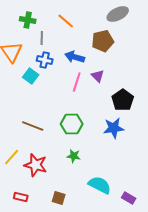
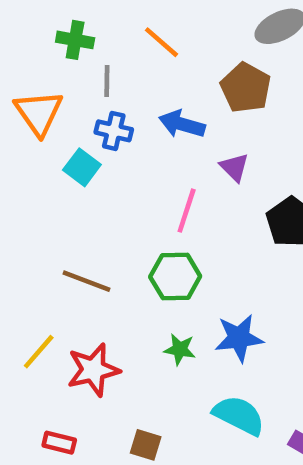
brown pentagon: (103, 41) -> (246, 88), turned -30
pink line: (77, 82) -> (187, 211), moved
blue star: (114, 128) -> (239, 338), moved
red star: (36, 165) -> (93, 370), turned -30

